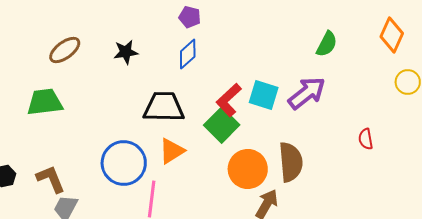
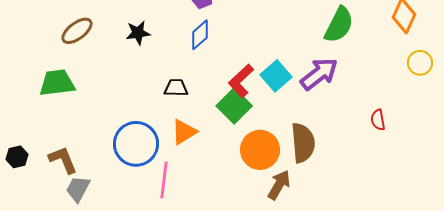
green semicircle: (327, 44) -> (339, 25), size x1.4
cyan square: (264, 95) -> (276, 76), turned 32
black trapezoid: (164, 107) -> (176, 88), size x0.6

